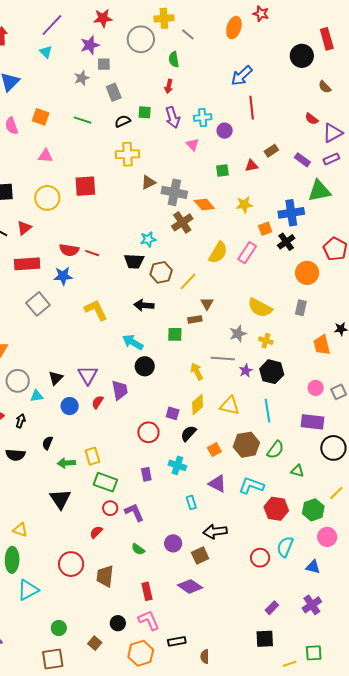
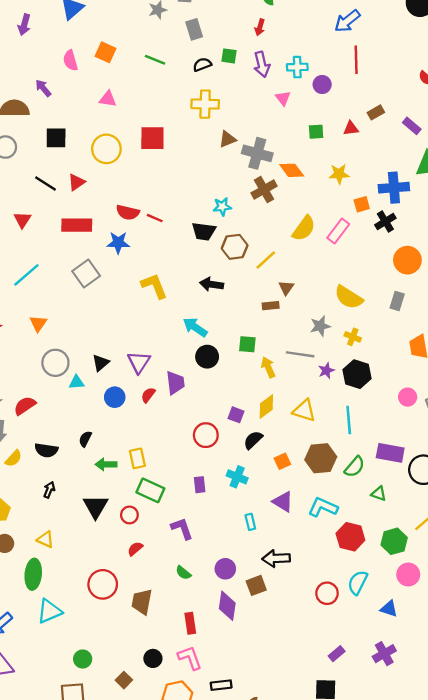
green square: (175, 334) -> (247, 344), moved
black arrow: (21, 421) -> (49, 490), moved
purple rectangle: (313, 422) -> (390, 453), moved
red circle: (110, 508) -> (129, 515), moved
purple diamond: (190, 586) -> (227, 606), moved, turned 60

